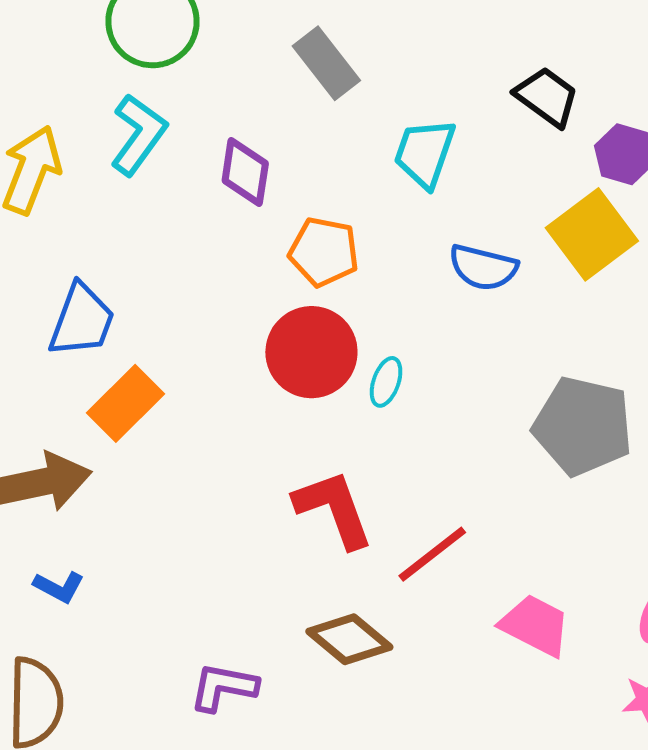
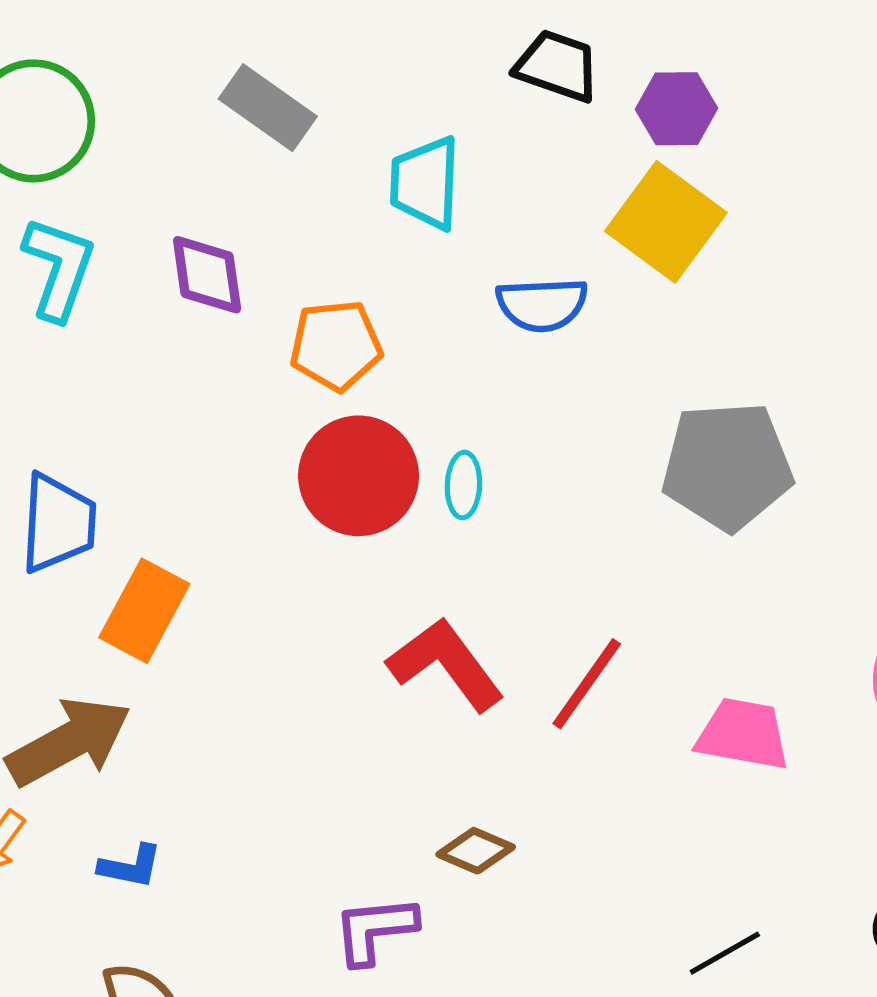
brown diamond: (349, 639) -> (476, 851), moved, size x0.7

